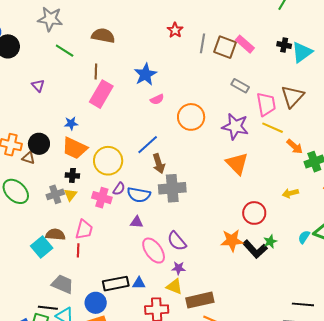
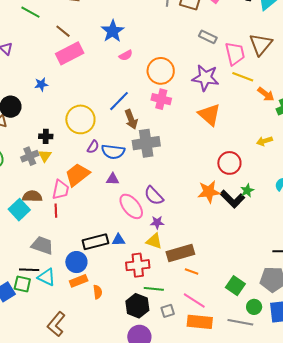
brown line: (96, 72) -> (63, 31), turned -49
pink rectangle: (101, 94) -> (70, 53), turned 36
orange trapezoid: (75, 148) -> (77, 175), moved, turned 120
pink cross: (102, 198) -> (161, 99), moved

